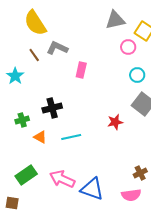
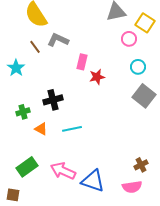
red star: (115, 122) -> (97, 77), moved

